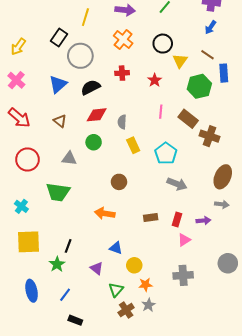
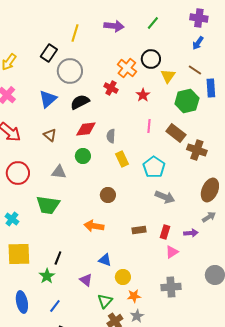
orange cross: (123, 39) -> (127, 68), moved
red cross: (122, 73) -> (111, 88), turned 32
gray arrow: (222, 204) -> (209, 217), turned -40

